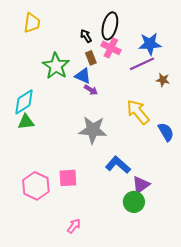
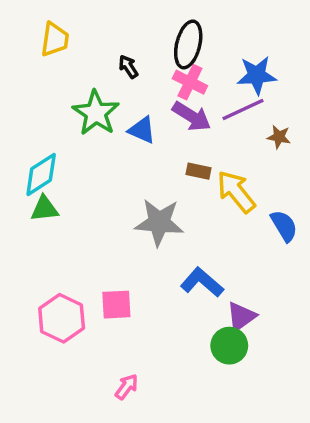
black arrow: (86, 36) -> (128, 67), moved
brown rectangle: (91, 58) -> (198, 171), moved, turned -56
purple arrow: (91, 90) -> (192, 116), moved, size x1.6

